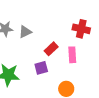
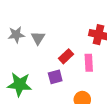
gray triangle: (25, 32) -> (38, 38), turned -32

